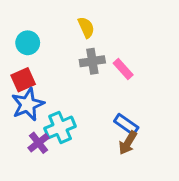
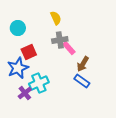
pink rectangle: (123, 69) -> (69, 48), moved
red square: (23, 80) -> (29, 52), moved
brown arrow: (128, 143) -> (83, 64), moved

